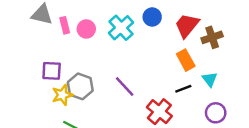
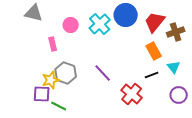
blue circle: (152, 17) -> (126, 15), size x1.5
pink rectangle: (65, 25) -> (53, 44), moved
purple square: (52, 71) -> (42, 94), moved

